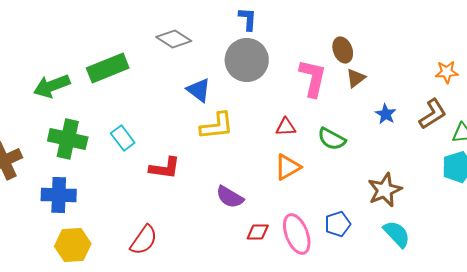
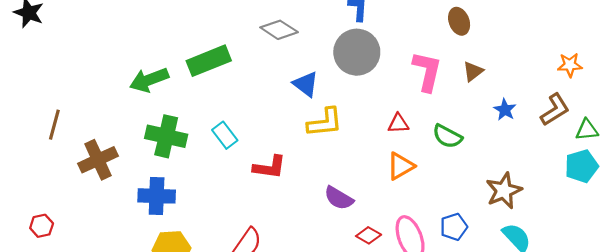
brown ellipse: (343, 50) -> (459, 21), moved
red diamond: (258, 232) -> (369, 235), turned 30

